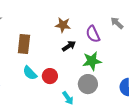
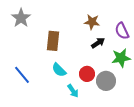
red circle: (50, 76) -> (87, 74), moved
gray circle: (88, 84) -> (106, 81), moved
cyan arrow: (68, 98) -> (73, 91), moved

